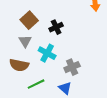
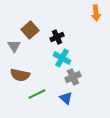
gray triangle: (25, 41) -> (14, 46), moved
cyan cross: (47, 53) -> (62, 58), moved

